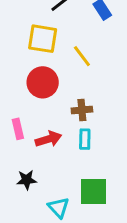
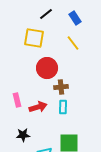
yellow line: (82, 56) -> (73, 43), moved
red circle: (43, 82) -> (47, 68), moved

